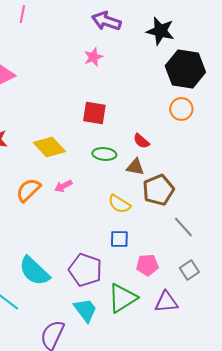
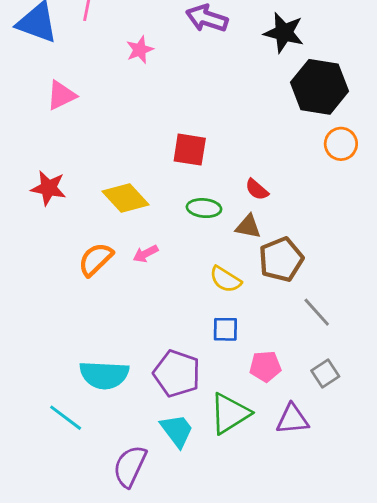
pink star: (93, 57) -> (140, 50), moved
orange circle: (181, 109) -> (341, 144), moved
cyan semicircle: (34, 271) -> (104, 375), turned -40

